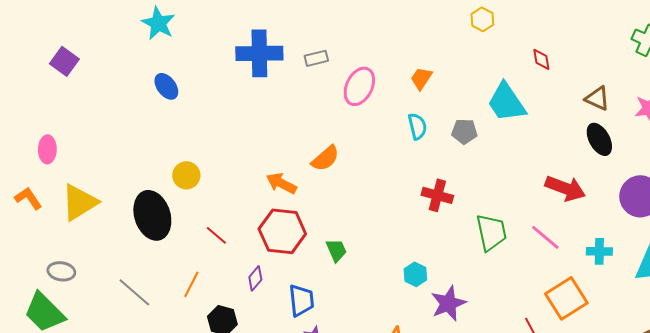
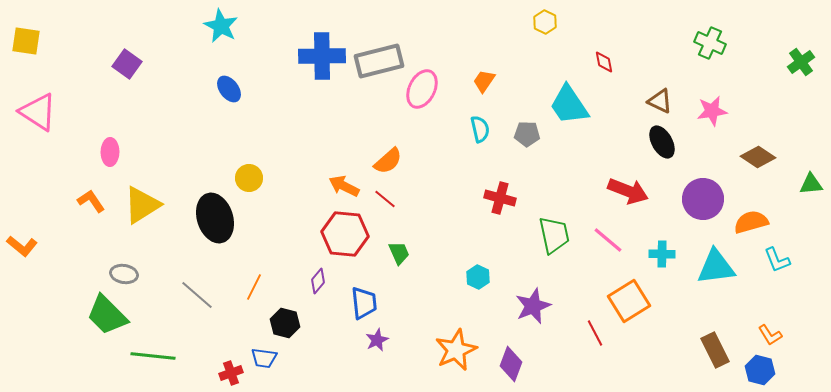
gray rectangle: (316, 58) -> (379, 61), size x2.0
red line: (216, 235) -> (385, 199), moved
purple star: (448, 303) -> (533, 306), moved

